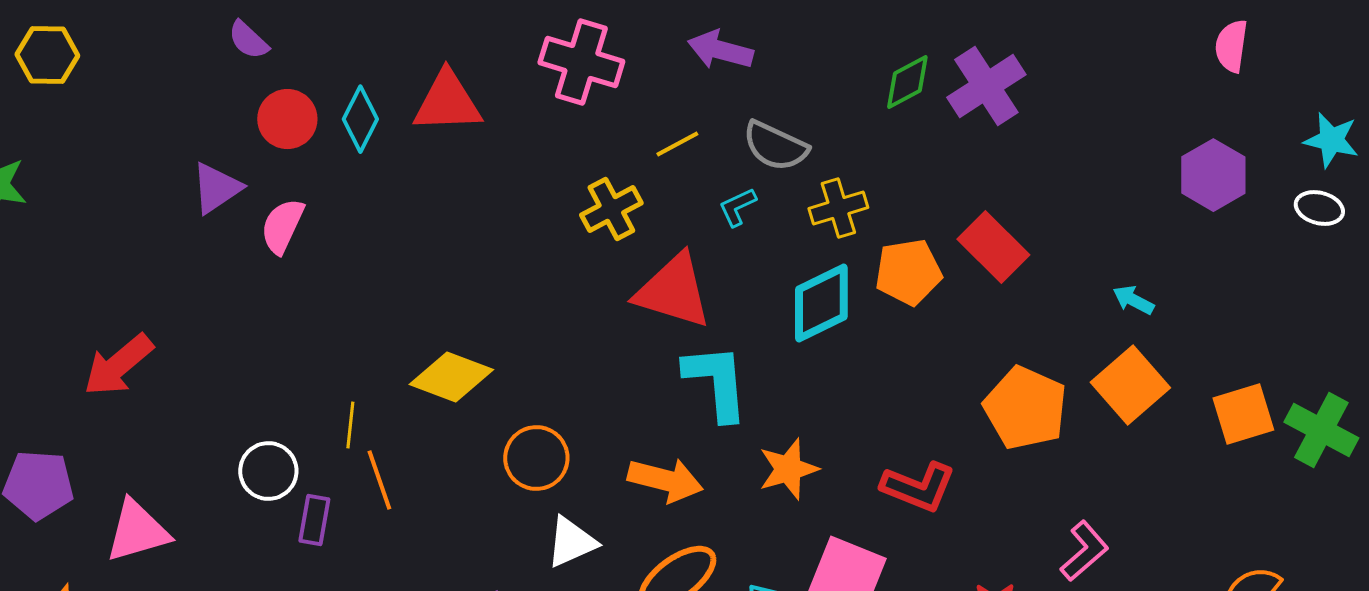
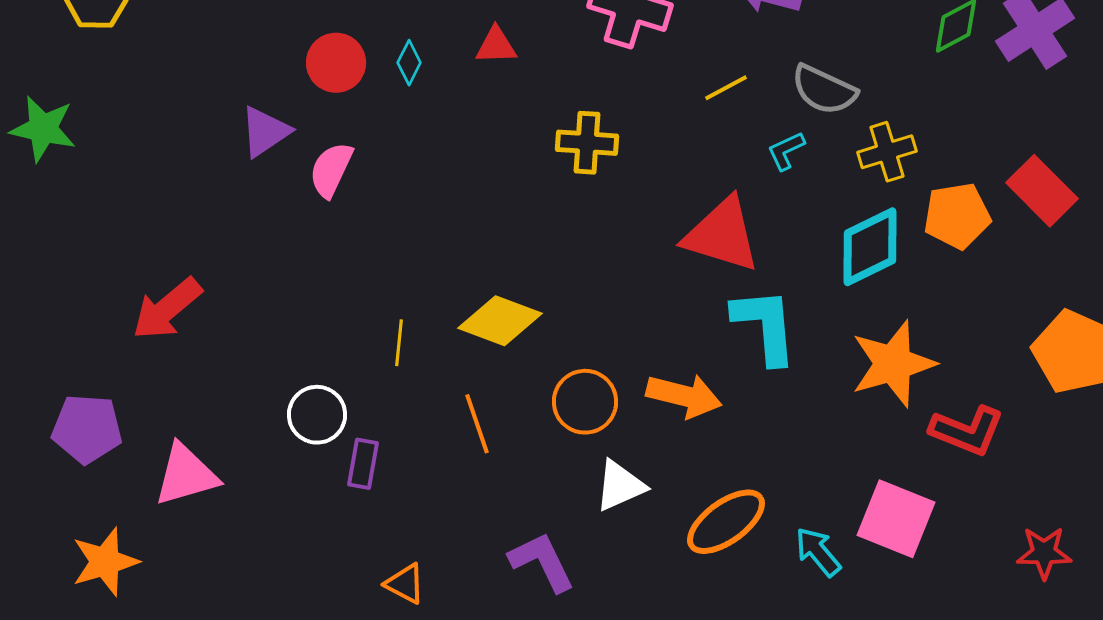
red triangle: (447, 102) -> (496, 46), size x0.6
cyan diamond: (360, 119) -> (409, 63), size x0.7
yellow cross: (611, 209) -> (587, 143), moved, turned 32
yellow line: (350, 425) -> (399, 343), moved
orange star: (788, 469) -> (893, 364), moved, size x1.4
orange line: (379, 480) -> (477, 424), moved
orange arrow: (665, 480) -> (684, 396), moved

